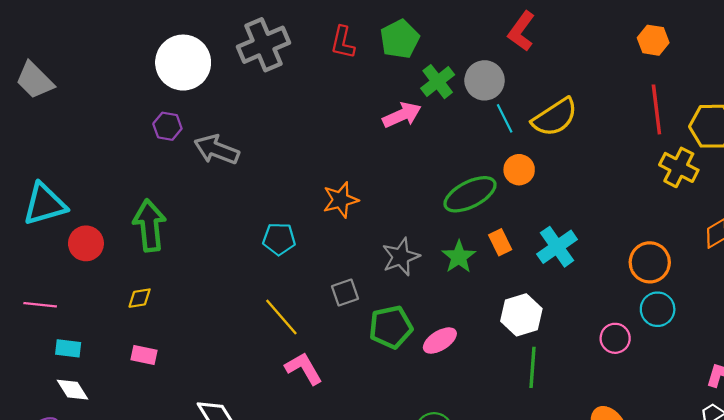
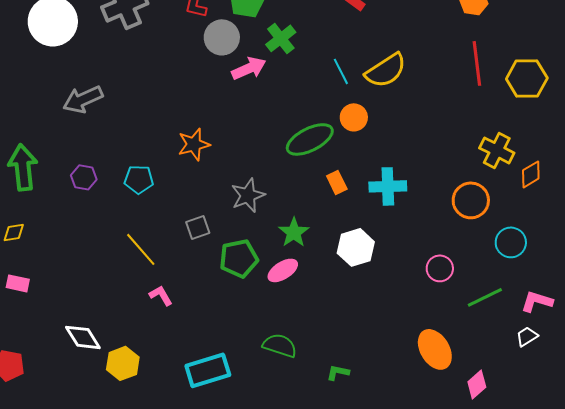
gray circle: (485, 80) -> (222, 37), moved
purple hexagon: (167, 126) -> (84, 177), moved
gray arrow: (217, 150) -> (83, 99), turned -45
yellow cross: (679, 167) -> (497, 150), moved
cyan cross: (557, 247) -> (388, 186), turned 33
green star: (459, 257) -> (294, 232), moved
cyan circle: (658, 309) -> (511, 242), moved
green line: (533, 367) -> (485, 297), moved, turned 60
pink L-shape: (304, 368) -> (161, 295), size x0.7

